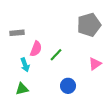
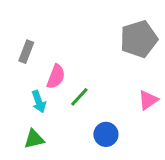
gray rectangle: (17, 33) -> (26, 52), turned -64
green line: (56, 55) -> (79, 97), moved

